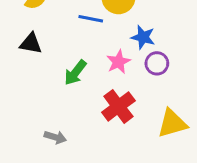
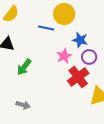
green arrow: (75, 73) -> (24, 67), moved
red cross: (118, 106) -> (78, 77), moved

